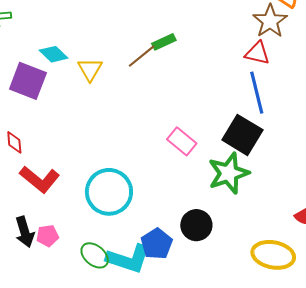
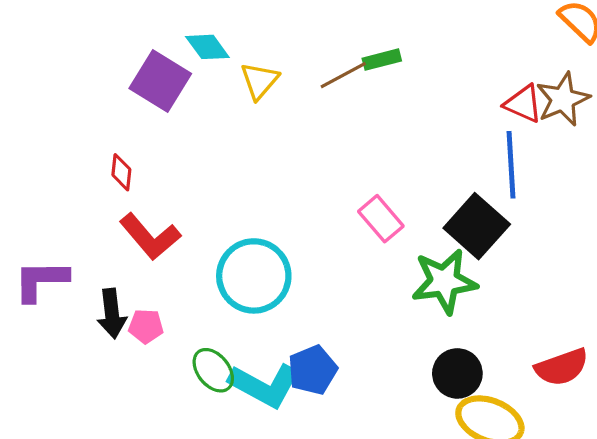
brown star: (270, 21) -> (563, 99), moved
black circle: (196, 225) -> (457, 373), moved

